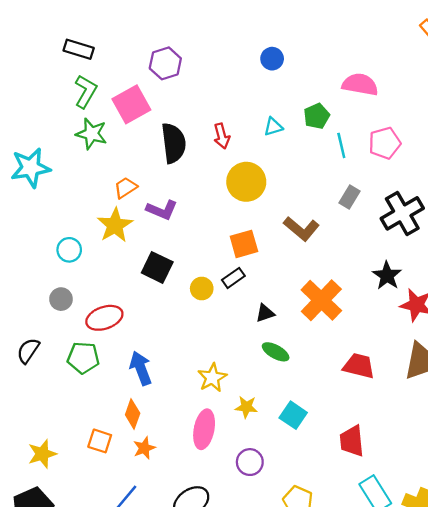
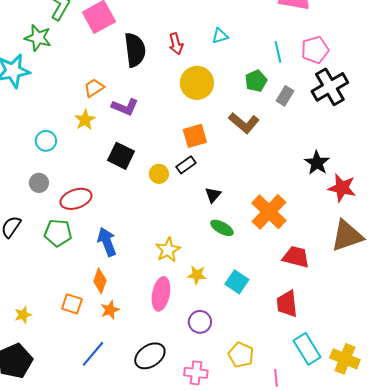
green pentagon: (317, 116) -> (256, 81), moved
green star: (91, 134) -> (38, 38), moved
black cross: (402, 213) -> (330, 87), moved
yellow star: (115, 225) -> (85, 120), size x0.7
orange cross: (321, 300) -> (269, 212), moved
black triangle: (265, 313) -> (213, 195), turned -30
red trapezoid: (359, 366) -> (296, 257), moved
yellow star: (42, 454) -> (23, 315), size x0.7

